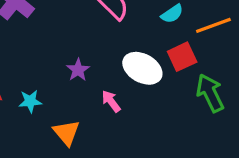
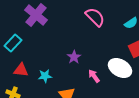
white ellipse: (142, 68) -> (120, 68), moved

